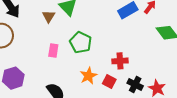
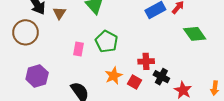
brown triangle: (49, 16) -> (59, 13), moved
black cross: (135, 85) -> (161, 77), moved

